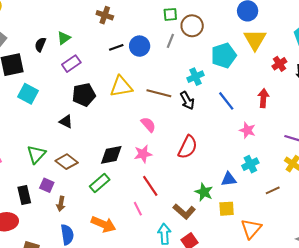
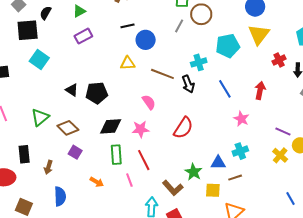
black semicircle: (40, 45) -> (46, 13), moved
blue circle: (140, 46) -> (146, 40), moved
yellow triangle: (121, 87) -> (128, 63), size x0.7
black pentagon: (84, 95) -> (97, 93), moved
green rectangle: (100, 183) -> (116, 155), moved, turned -60
purple square: (47, 185) -> (75, 152), moved
brown line: (273, 190) -> (235, 178), moved
brown arrow: (61, 204) -> (48, 167), moved
orange arrow: (103, 224) -> (97, 182), moved, size x0.6

